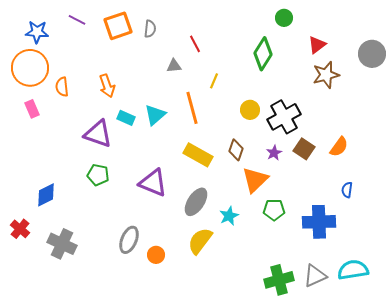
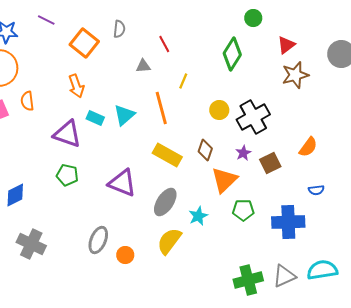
orange square: (118, 26) -> (84, 43), moved, turned -32
orange semicircle: (62, 87) -> (27, 101), moved
brown square: (304, 149) -> (270, 163), moved, turned 30
blue semicircle: (347, 190) -> (316, 190), turned -105

